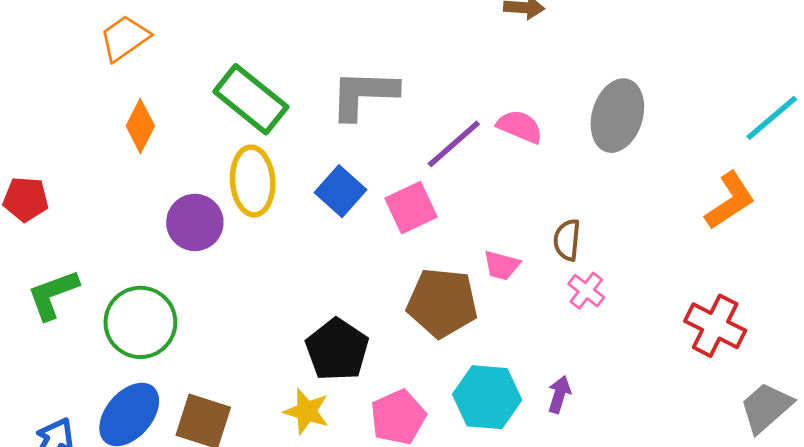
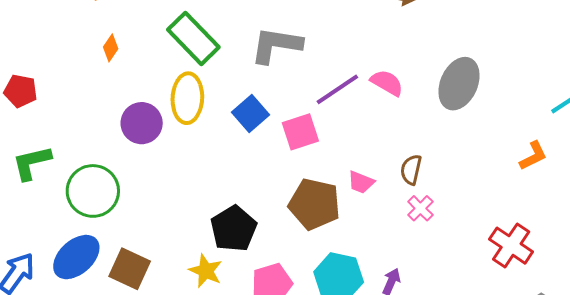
orange diamond: (140, 126) -> (111, 48), size x0.7
orange L-shape: (730, 201) -> (533, 156), size x0.7

